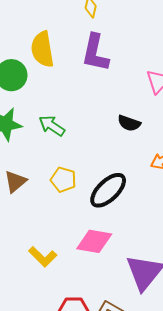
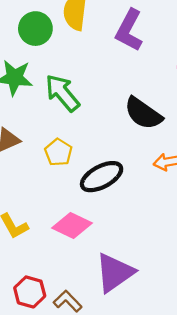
black semicircle: (129, 123) -> (143, 113), size x1.6
green arrow: (52, 126) -> (62, 93), size x1.4

